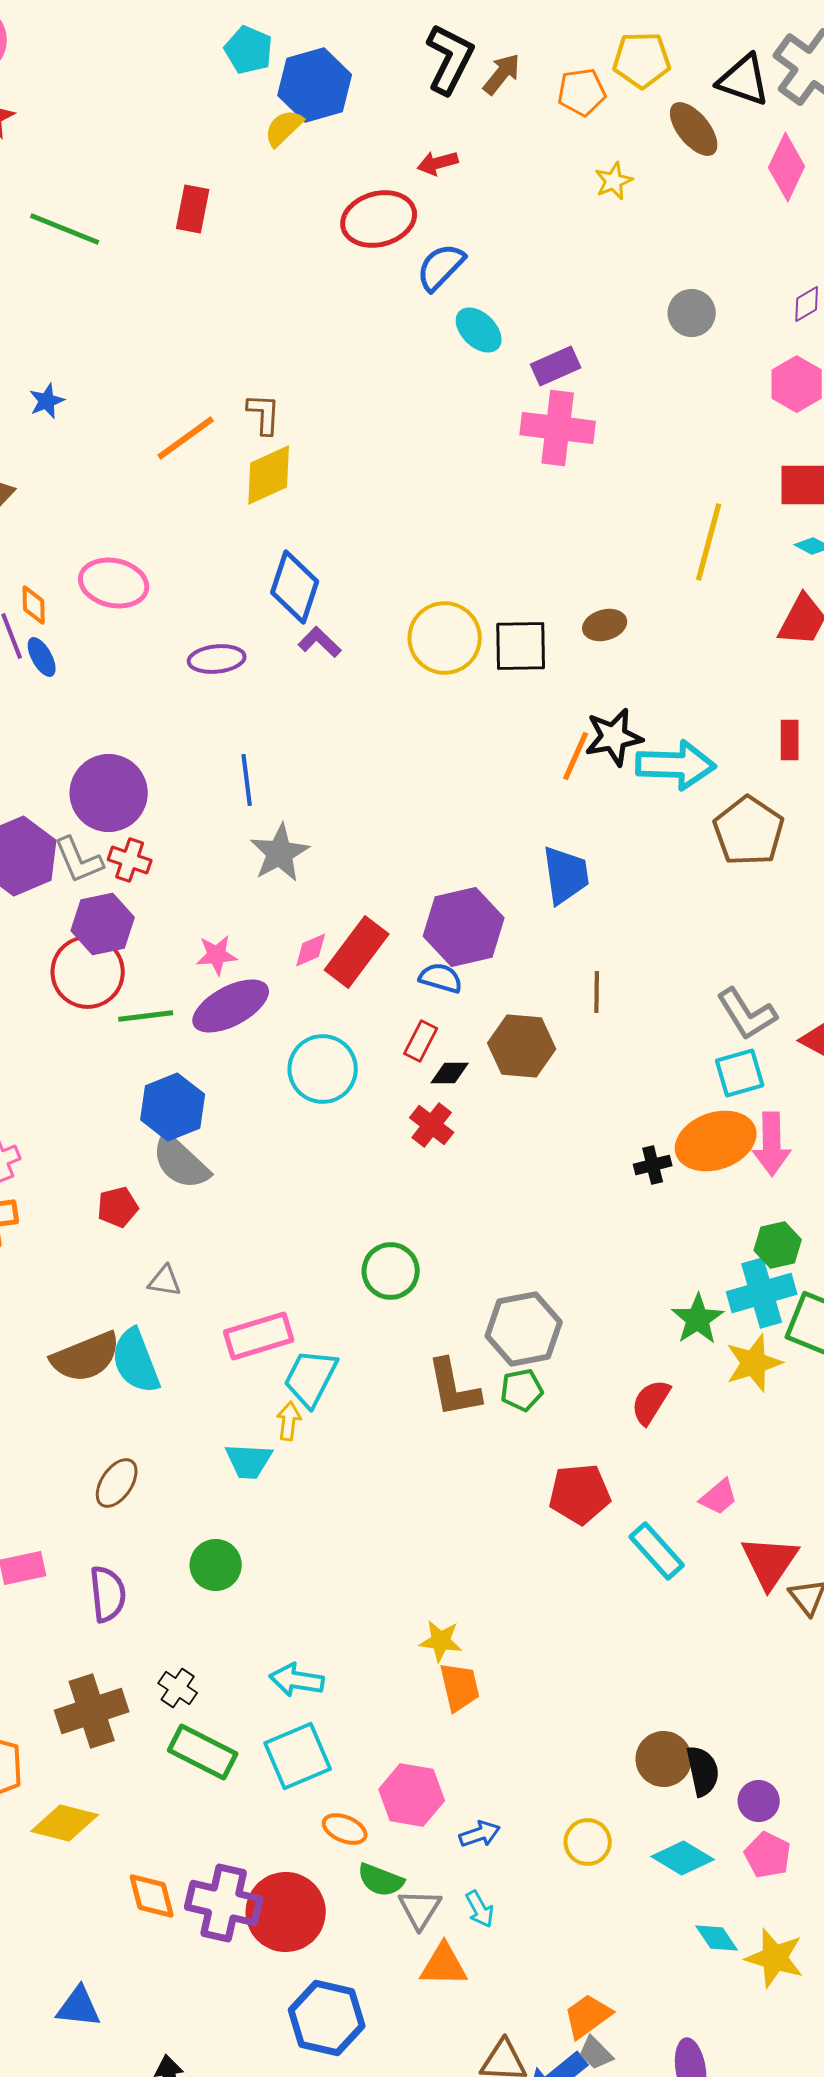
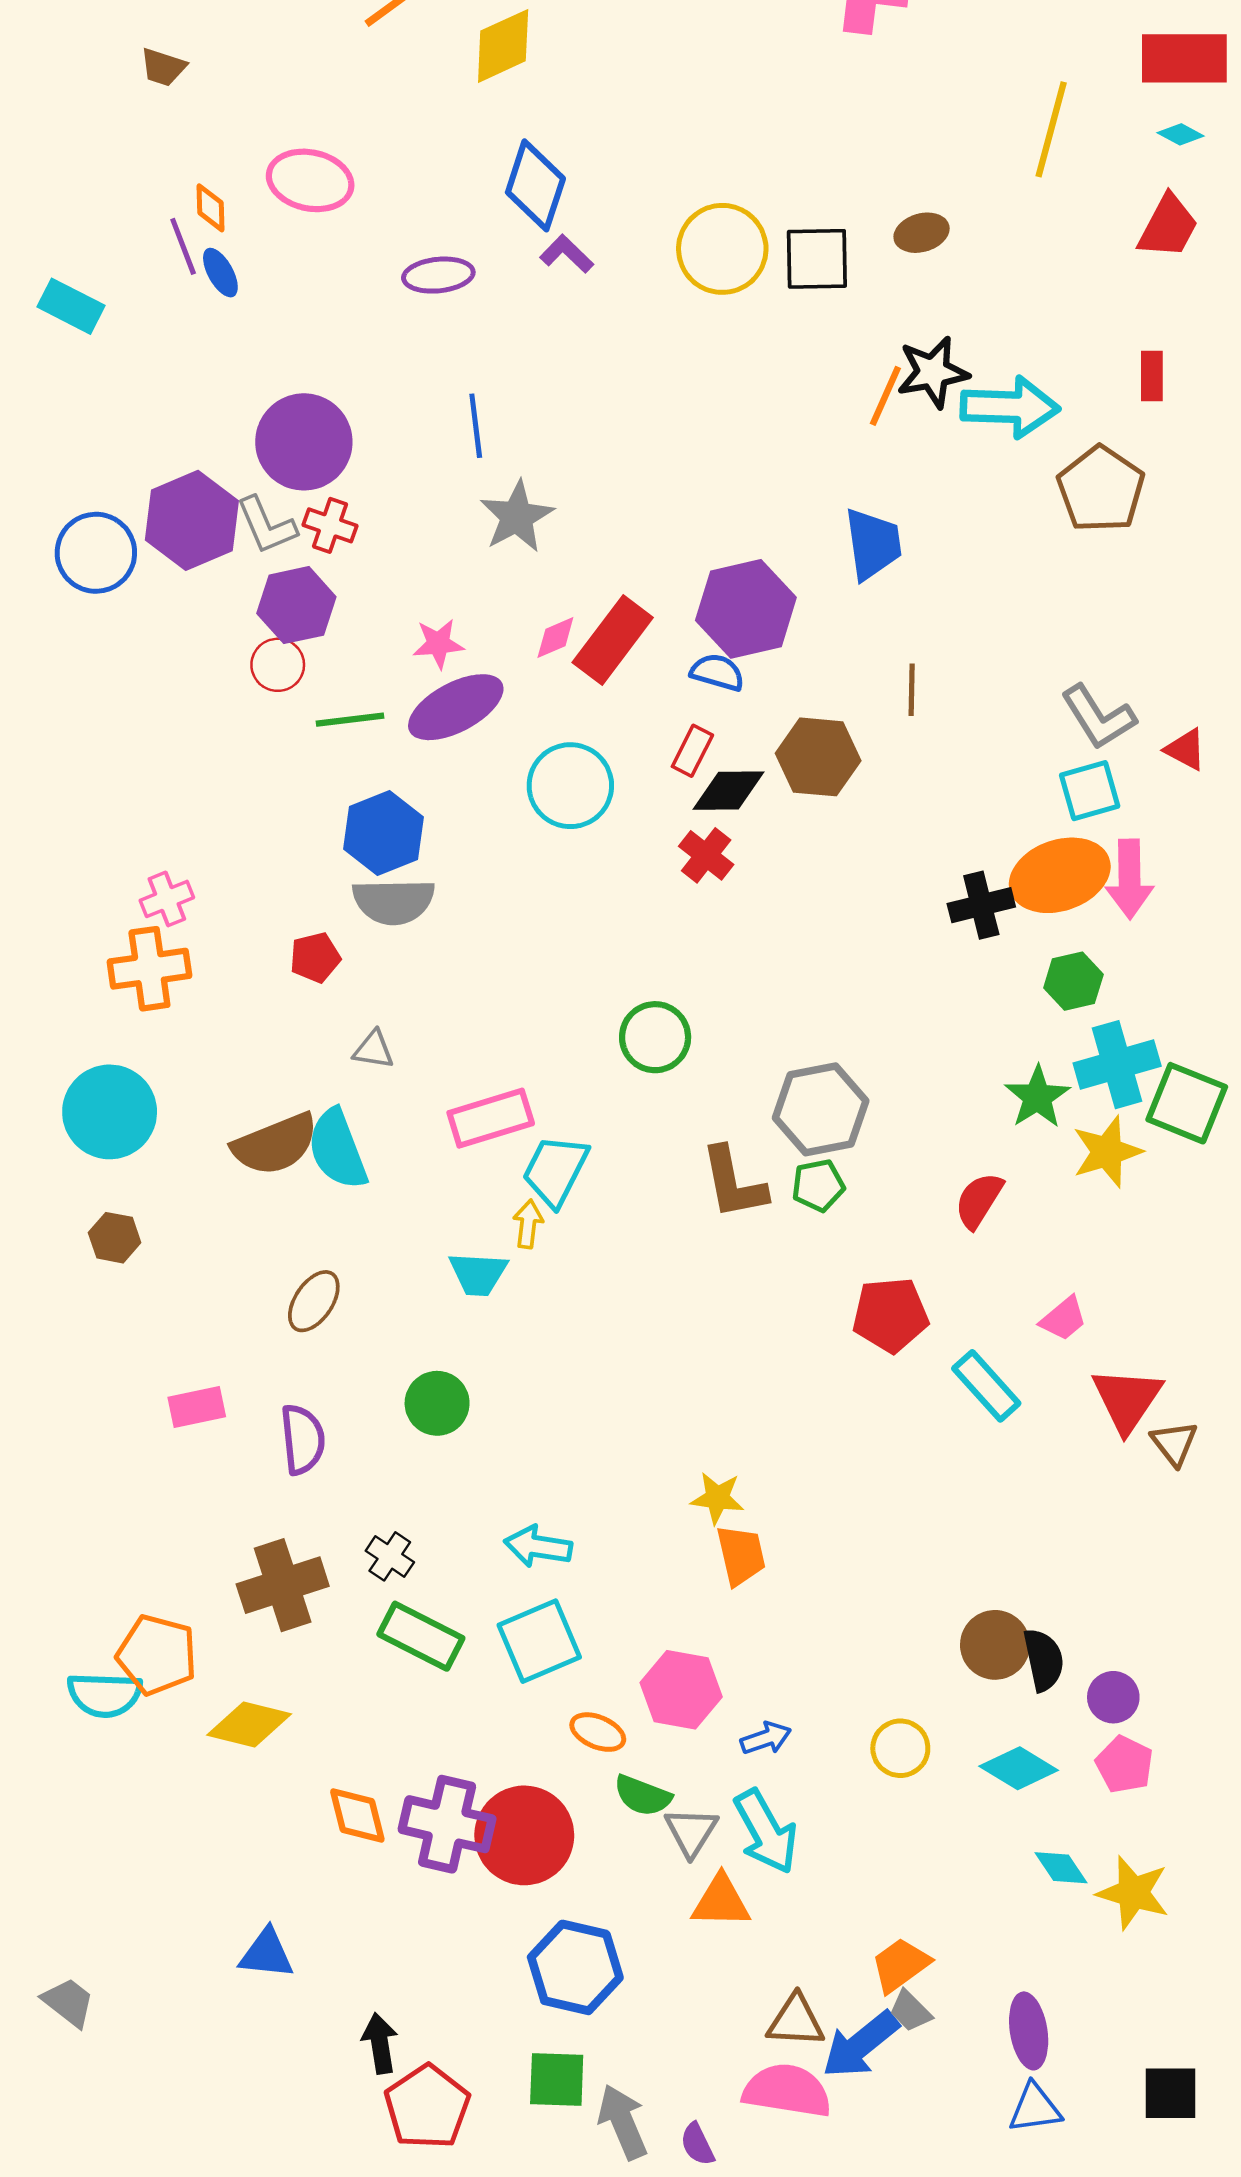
red circle: (88, 972) -> (278, 665), size x0.6
black diamond: (450, 1073) -> (729, 791), size x1.5
gray semicircle: (181, 1162) -> (394, 901), turned -44
black cross: (653, 1165) -> (981, 905), size x1.4
green hexagon: (778, 1245) -> (1073, 981), moved
cyan arrow: (480, 1909) -> (766, 1832), size x1.8

